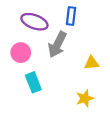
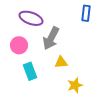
blue rectangle: (71, 16) -> (86, 13), moved
yellow triangle: (92, 63) -> (61, 62), moved

